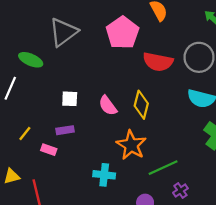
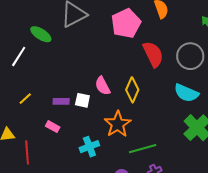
red semicircle: (158, 62) -> (153, 54), turned -136
white square: (70, 99) -> (82, 100), moved
pink rectangle: (49, 150) -> (53, 127), moved
cyan cross: (104, 175) -> (89, 147), turned -36

